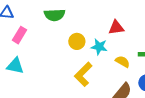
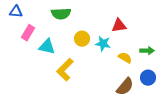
cyan triangle: (15, 66) -> (47, 47), moved
yellow L-shape: (83, 74) -> (65, 70), moved

